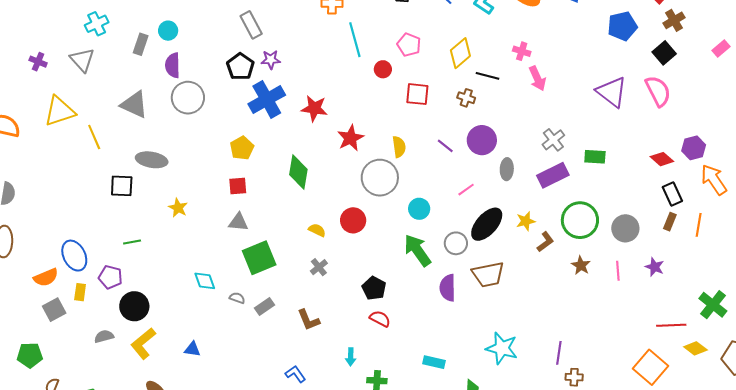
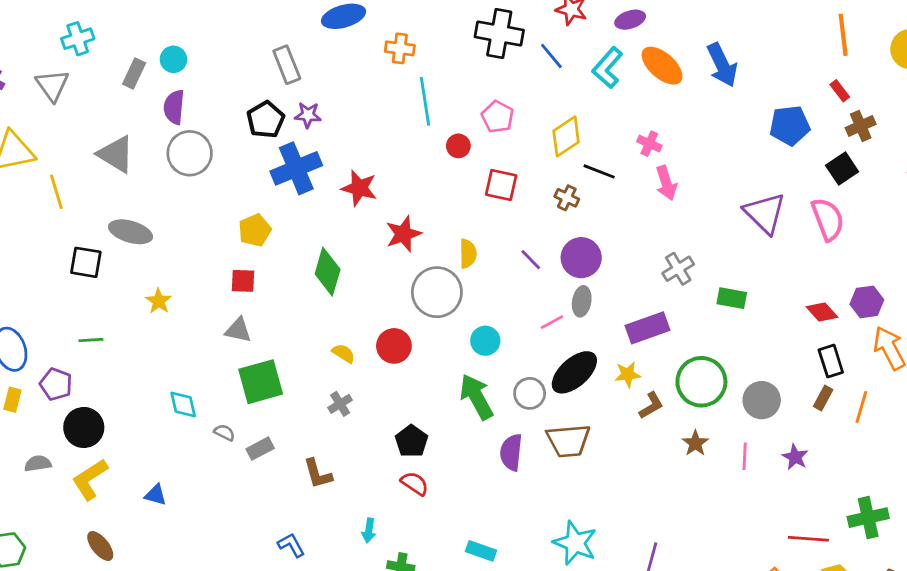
gray ellipse: (507, 169) -> (582, 301), moved
purple rectangle: (553, 175) -> (648, 328), moved
green cross: (713, 305) -> (868, 518), turned 32

